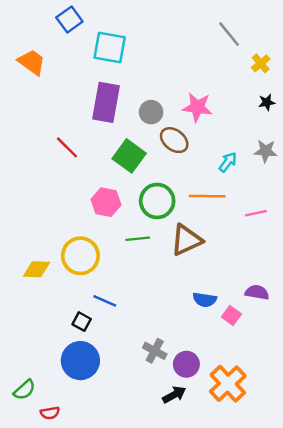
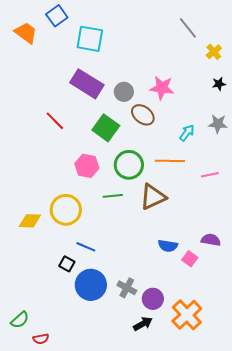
orange trapezoid: (32, 62) -> (26, 33), moved
purple rectangle: (106, 102) -> (87, 84), turned -68
blue circle: (80, 361) -> (91, 285), moved

